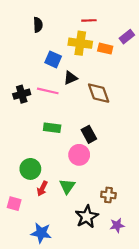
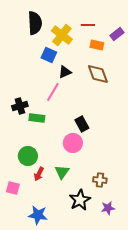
red line: (89, 20) -> (88, 25), moved
black semicircle: (38, 25) -> (35, 23), size x1.6
yellow cross: (80, 43) -> (62, 35), moved, turned 30
pink line: (48, 91) -> (53, 92), moved, turned -72
brown diamond: (99, 93) -> (98, 74), moved
black cross: (22, 94) -> (20, 106), moved
green rectangle: (52, 128) -> (37, 118), moved

